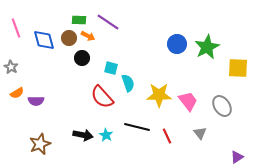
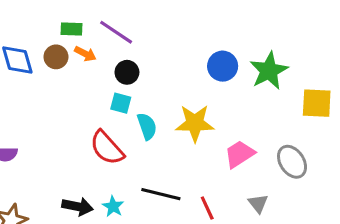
black circle: (82, 58) -> (127, 72), moved
yellow star: (159, 95) -> (195, 123), moved
pink trapezoid: (188, 101) -> (240, 154), turned -85

